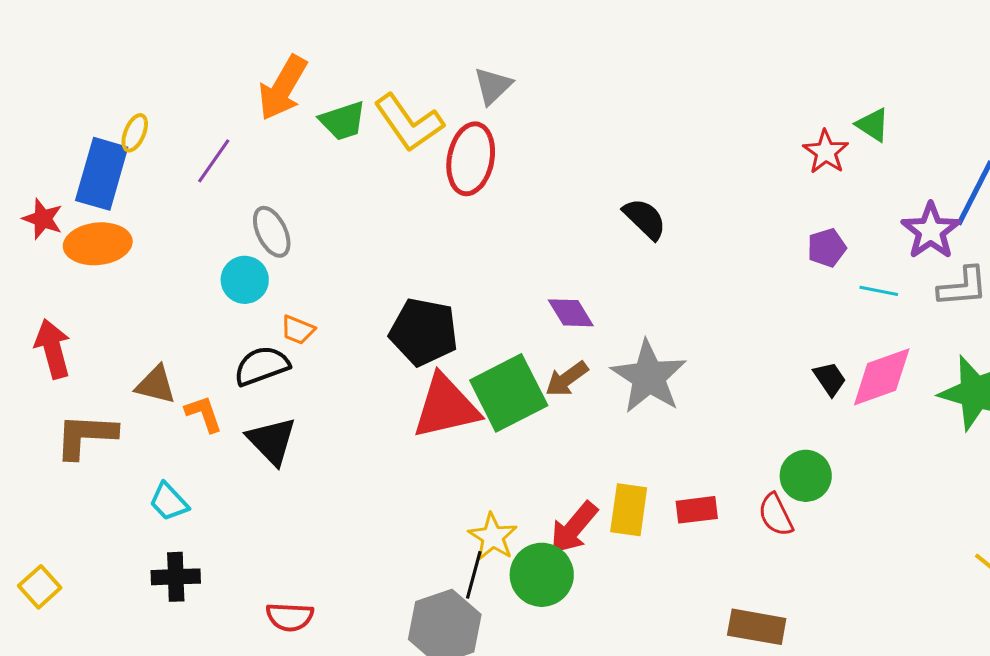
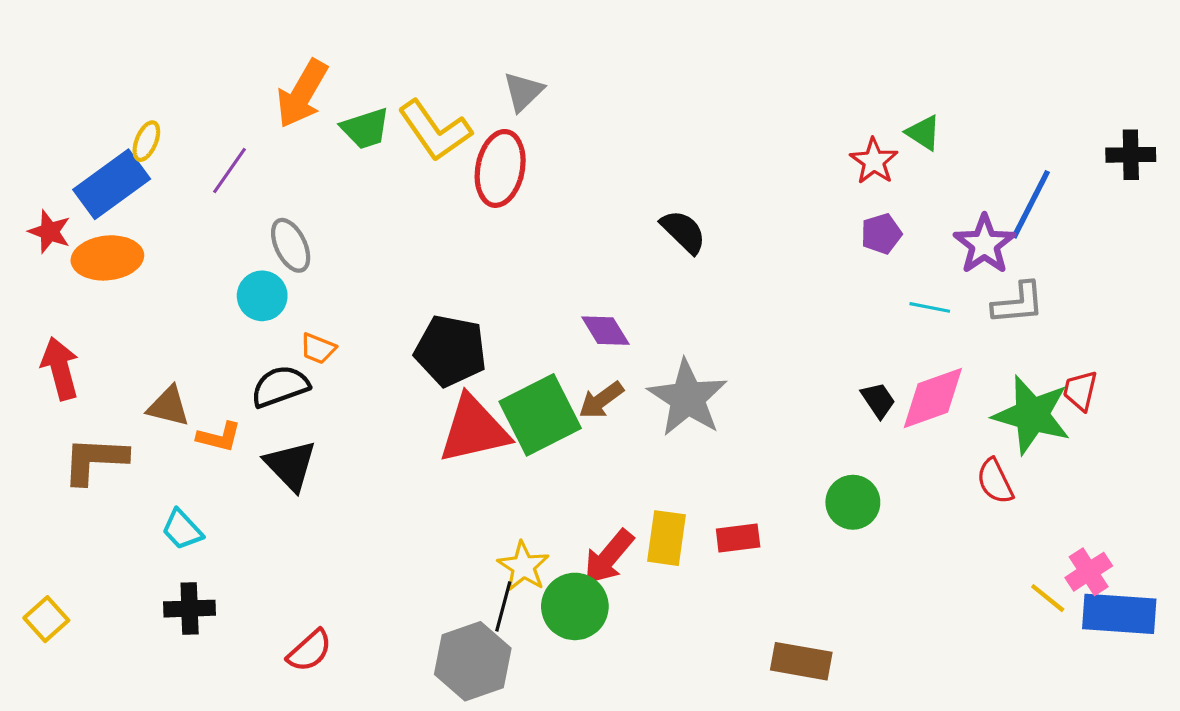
blue rectangle: (102, 174) -> (112, 184), turned 38
purple pentagon: (827, 248) -> (881, 234), moved
orange L-shape: (204, 414) -> (219, 437), turned 123
red semicircle: (776, 515) -> (995, 481), moved
red semicircle: (290, 617) -> (310, 651), turned -45

